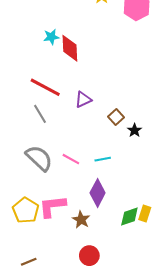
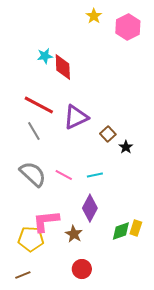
purple triangle: (83, 100) -> (76, 117), size x1.5
yellow pentagon: (26, 210) -> (31, 239), moved, turned -30

